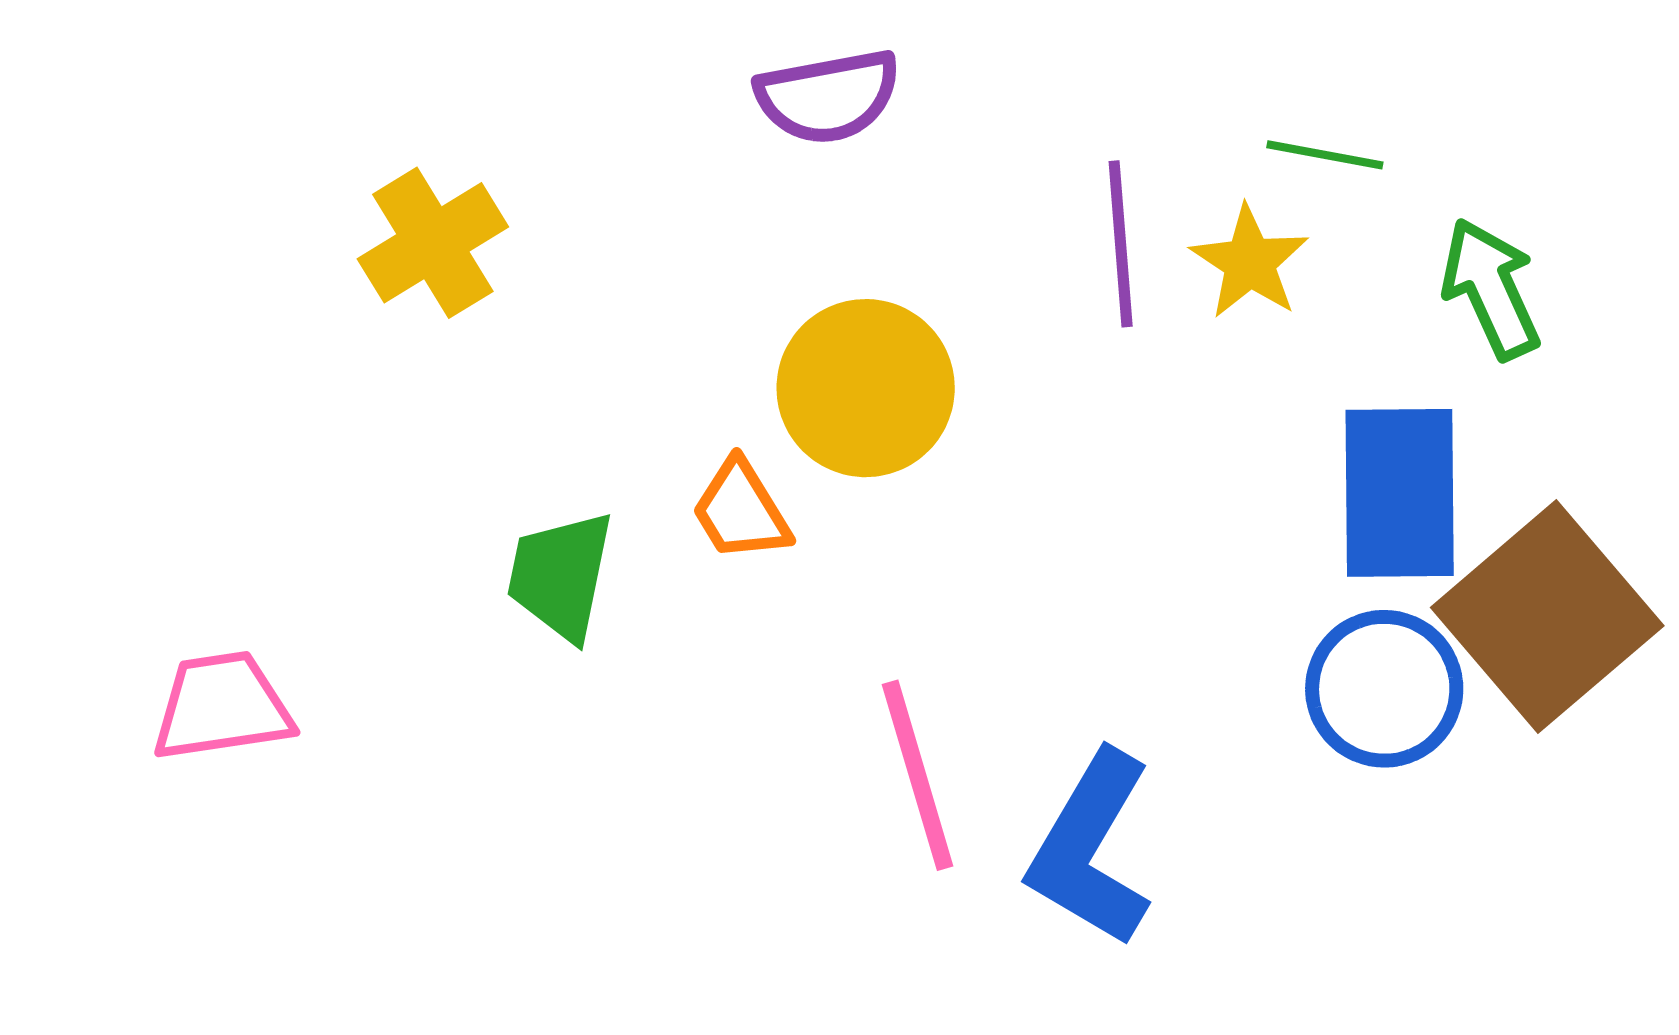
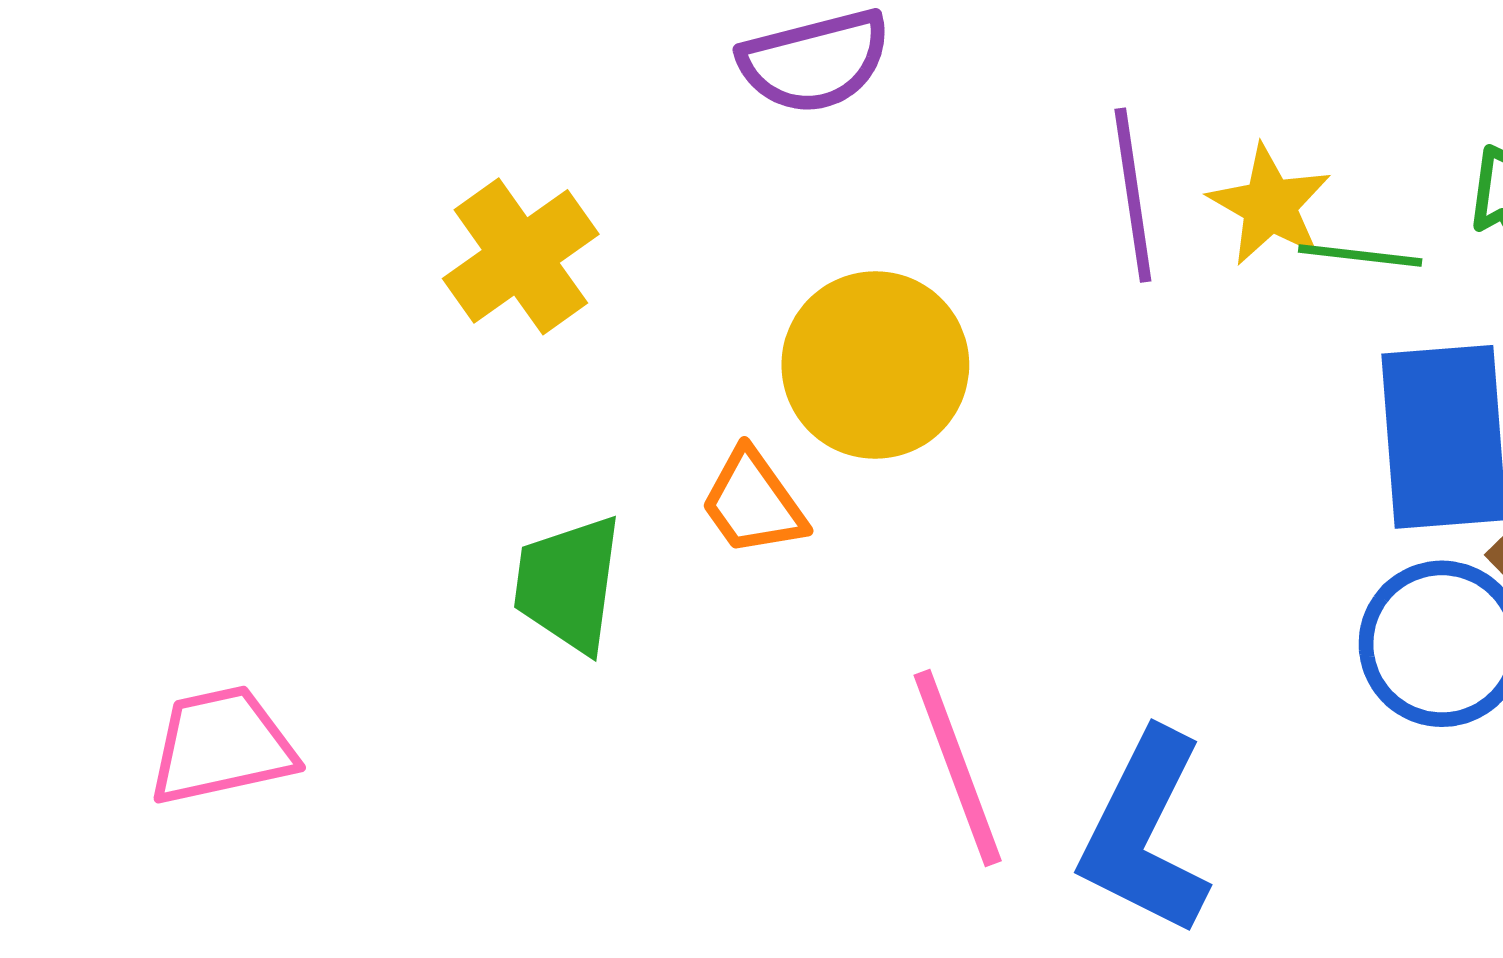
green line: (1325, 155) -> (1360, 255), moved
yellow cross: (433, 243) -> (521, 256), moved

